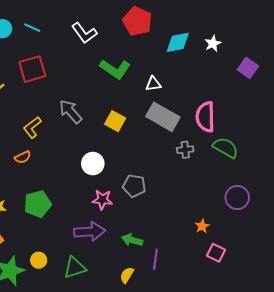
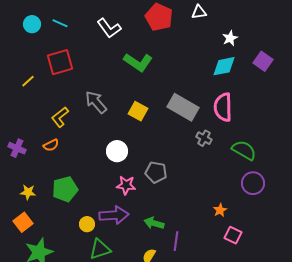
cyan diamond: (178, 42) -> (224, 66), moved
white triangle: (153, 84) -> (199, 12), moved
green semicircle: (226, 148) -> (244, 150), moved
gray cross: (185, 150) -> (204, 138), turned 35
yellow circle: (39, 260) -> (87, 224), moved

